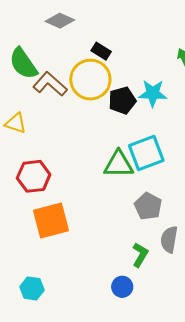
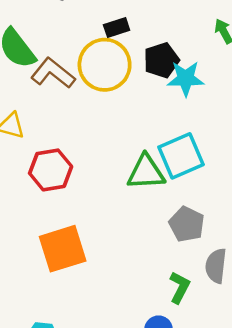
black rectangle: (101, 51) -> (117, 27), turned -48
black pentagon: (122, 100) -> (161, 60), moved
red hexagon: (34, 176) -> (51, 170), moved

